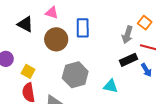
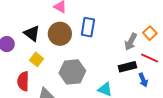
black triangle: (25, 24) -> (32, 33), moved
yellow square: (28, 71) -> (37, 59), moved

